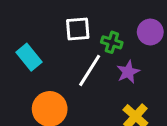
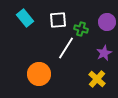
cyan rectangle: (29, 57) -> (25, 18), moved
purple star: (128, 72) -> (104, 53), moved

